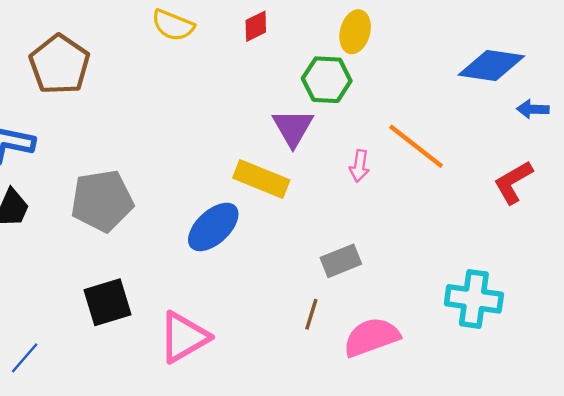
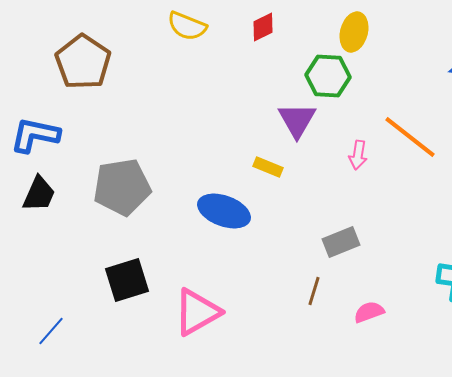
yellow rectangle: (261, 179) -> (268, 167), size x0.6
blue ellipse: (213, 227) -> (224, 211), turned 63
pink semicircle: (371, 337) -> (369, 312), size x0.6

